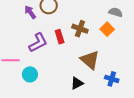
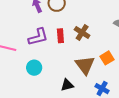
orange square: (107, 29) -> (107, 58), moved
cyan circle: (30, 74) -> (34, 68), moved

